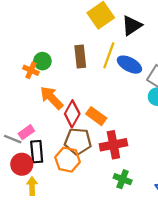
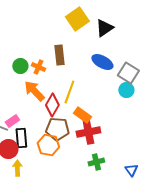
yellow line: (109, 55) -> (69, 92), moved
green circle: (42, 61) -> (20, 66), moved
orange cross: (31, 70) -> (38, 67), moved
orange rectangle: (96, 116) -> (82, 115), moved
green cross: (123, 179) -> (96, 162), turned -35

